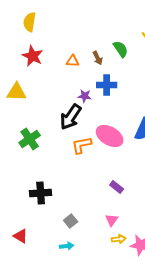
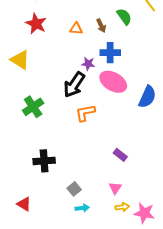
yellow triangle: (17, 92) -> (20, 60), turned 30
pink ellipse: (110, 136) -> (113, 82), moved
cyan arrow: (67, 246) -> (82, 208), moved

